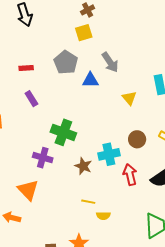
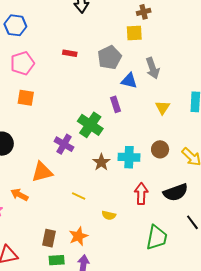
purple rectangle: (31, 99) -> (116, 104), moved
red arrow: (130, 175) -> (141, 194), moved
orange triangle: (28, 190) -> (42, 172), turned 45
yellow line: (88, 202) -> (79, 196), moved

